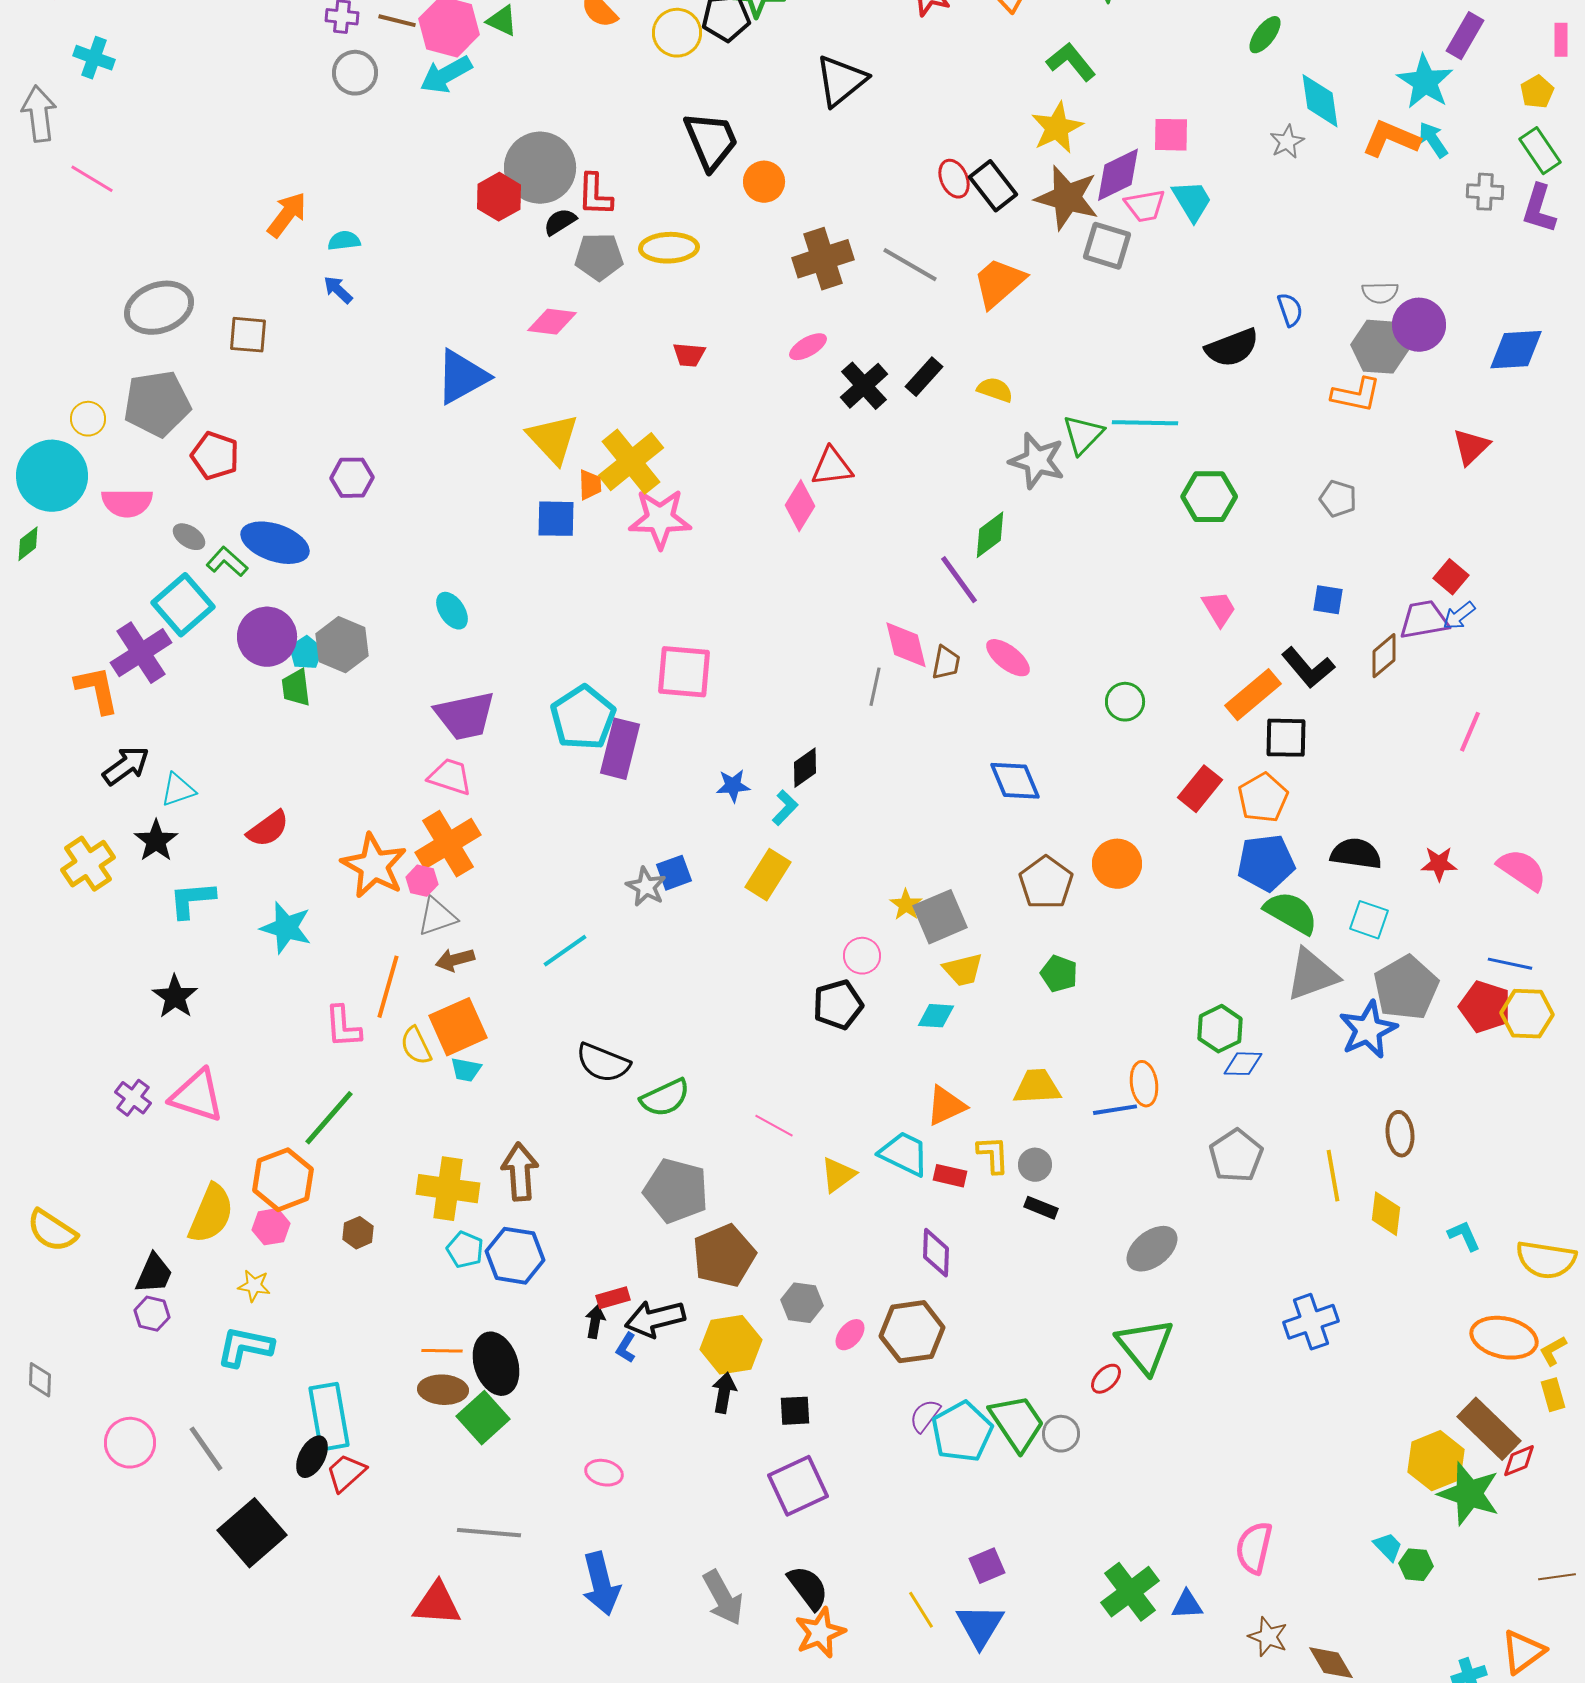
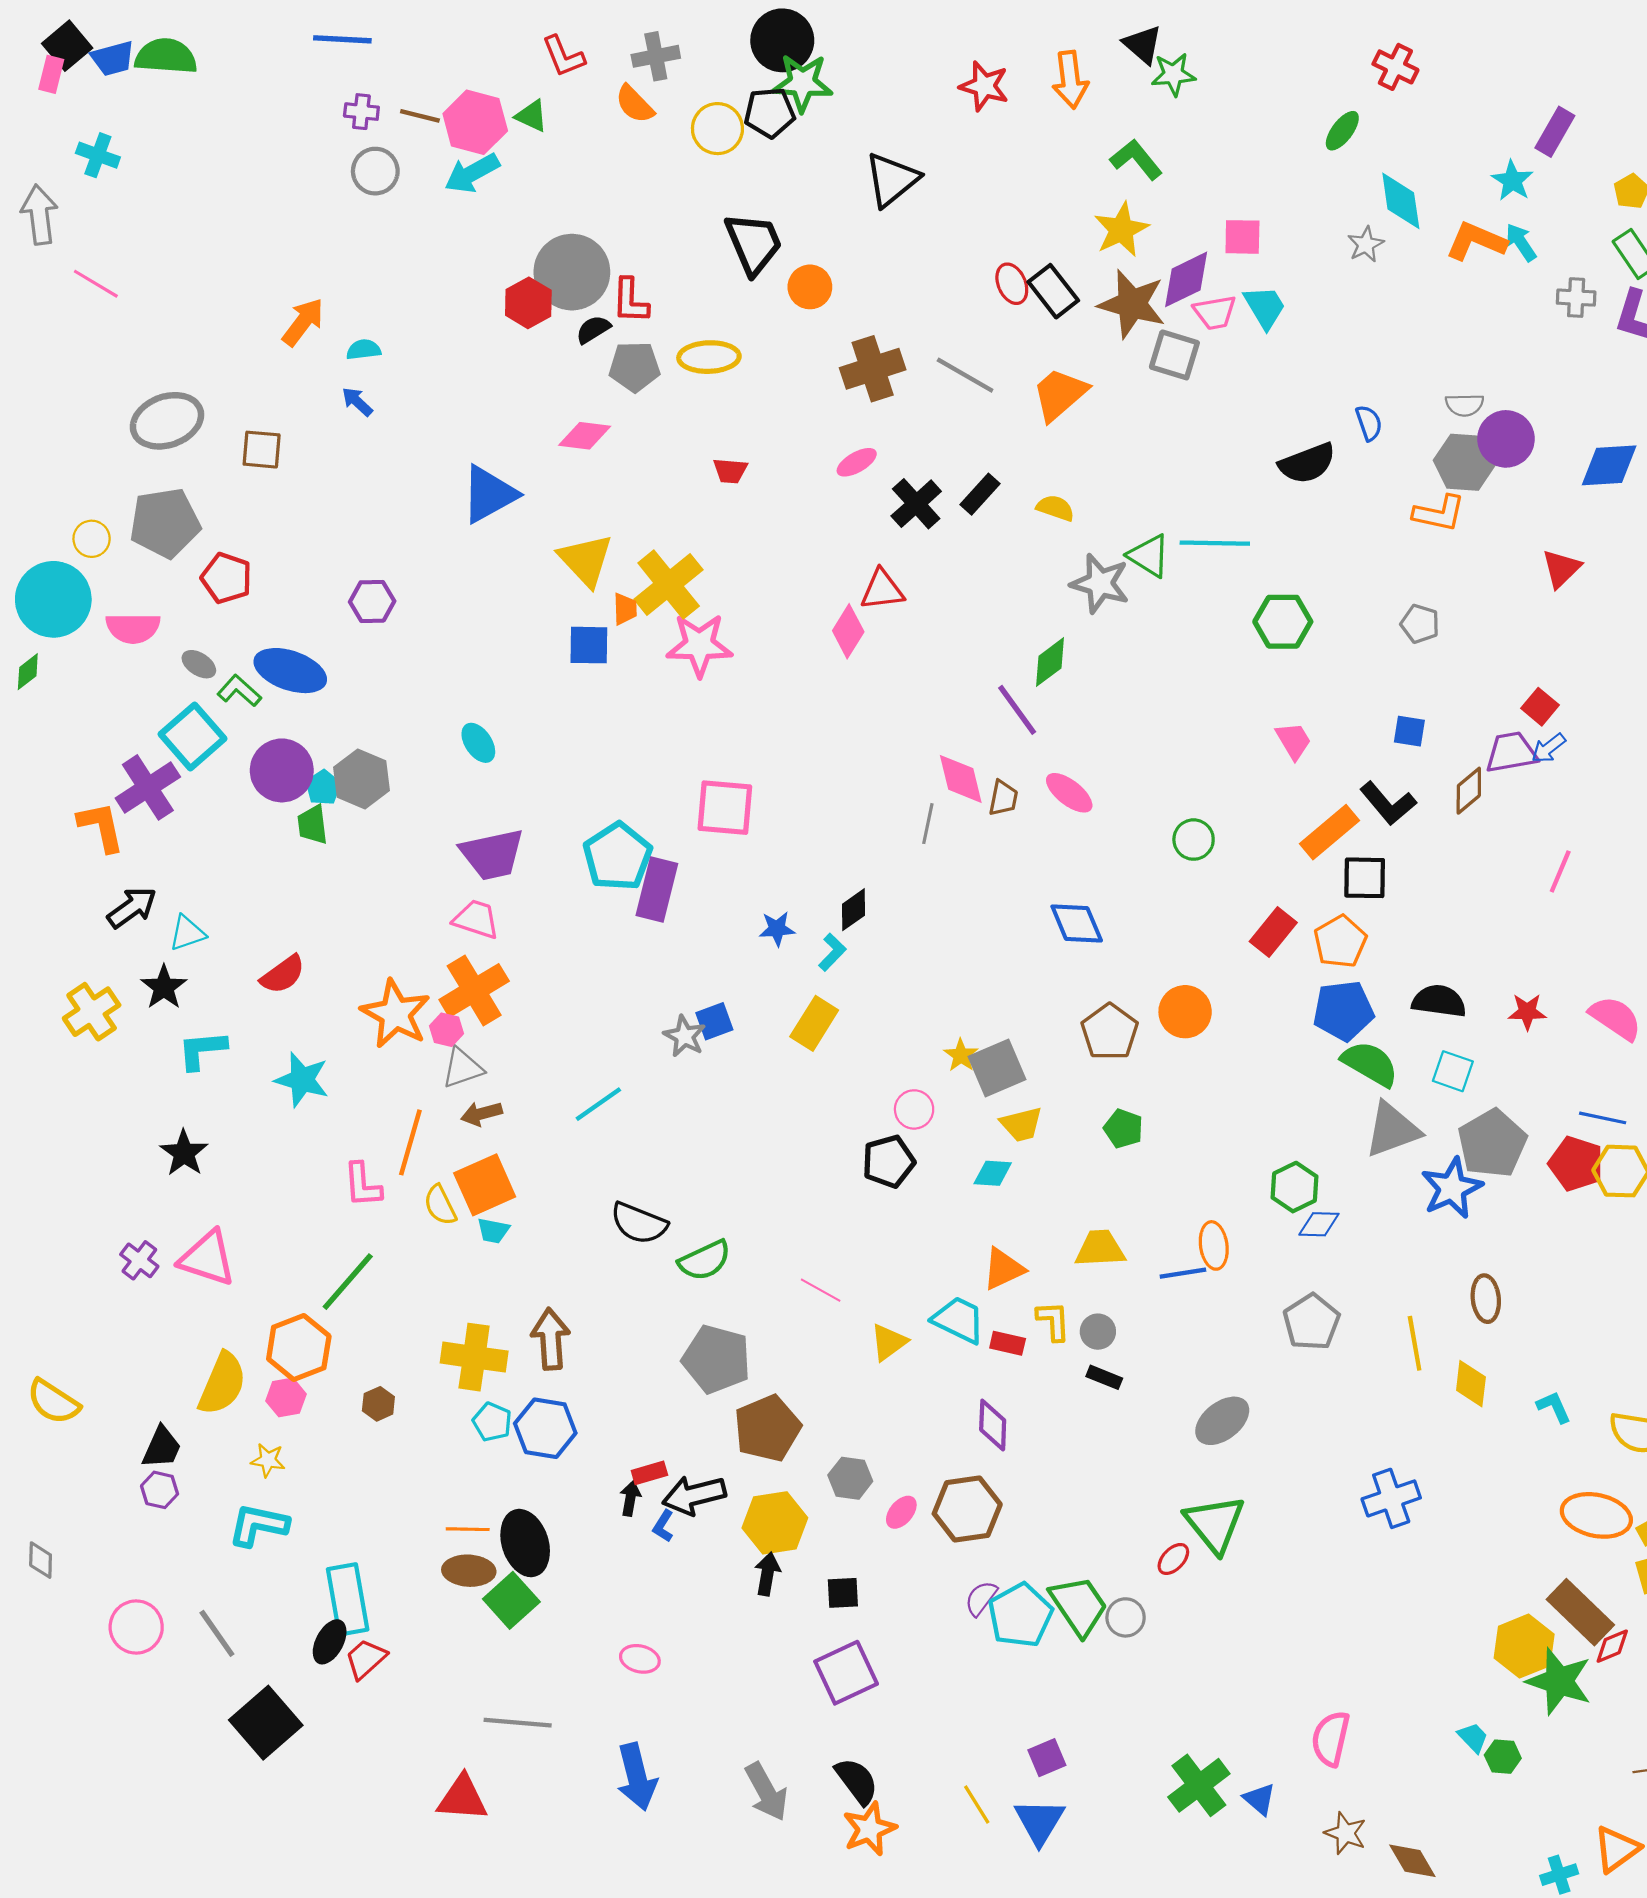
cyan star: (1425, 82) -> (1512, 181), size x0.7
green triangle: (1083, 435) -> (1149, 556), turned -42
blue triangle: (1187, 1605) -> (1259, 1799), turned 44

